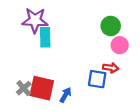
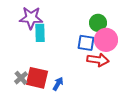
pink circle: (120, 45) -> (106, 40), size x1.5
red arrow: (111, 68) -> (98, 60), size x1.5
blue square: (97, 79) -> (86, 43), moved

